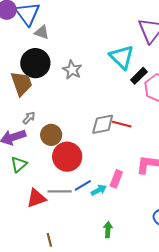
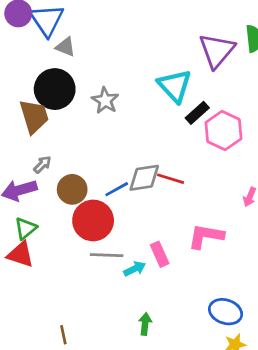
pink rectangle: (116, 179) -> (160, 254), turned -48
blue line: (83, 185) -> (117, 189), moved
gray line: (60, 191) -> (107, 255), moved
red triangle: (36, 198) -> (20, 254), moved, turned 35

